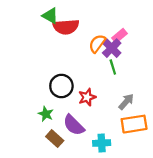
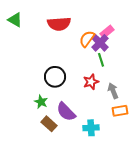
green triangle: (50, 16) -> (15, 20), moved
red star: (87, 97) -> (91, 82), moved
gray arrow: (126, 102) -> (113, 91), turned -63
orange rectangle: (134, 124) -> (120, 111), size x0.7

